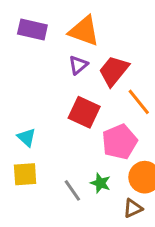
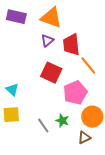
red trapezoid: (114, 71) -> (71, 45), turned -45

